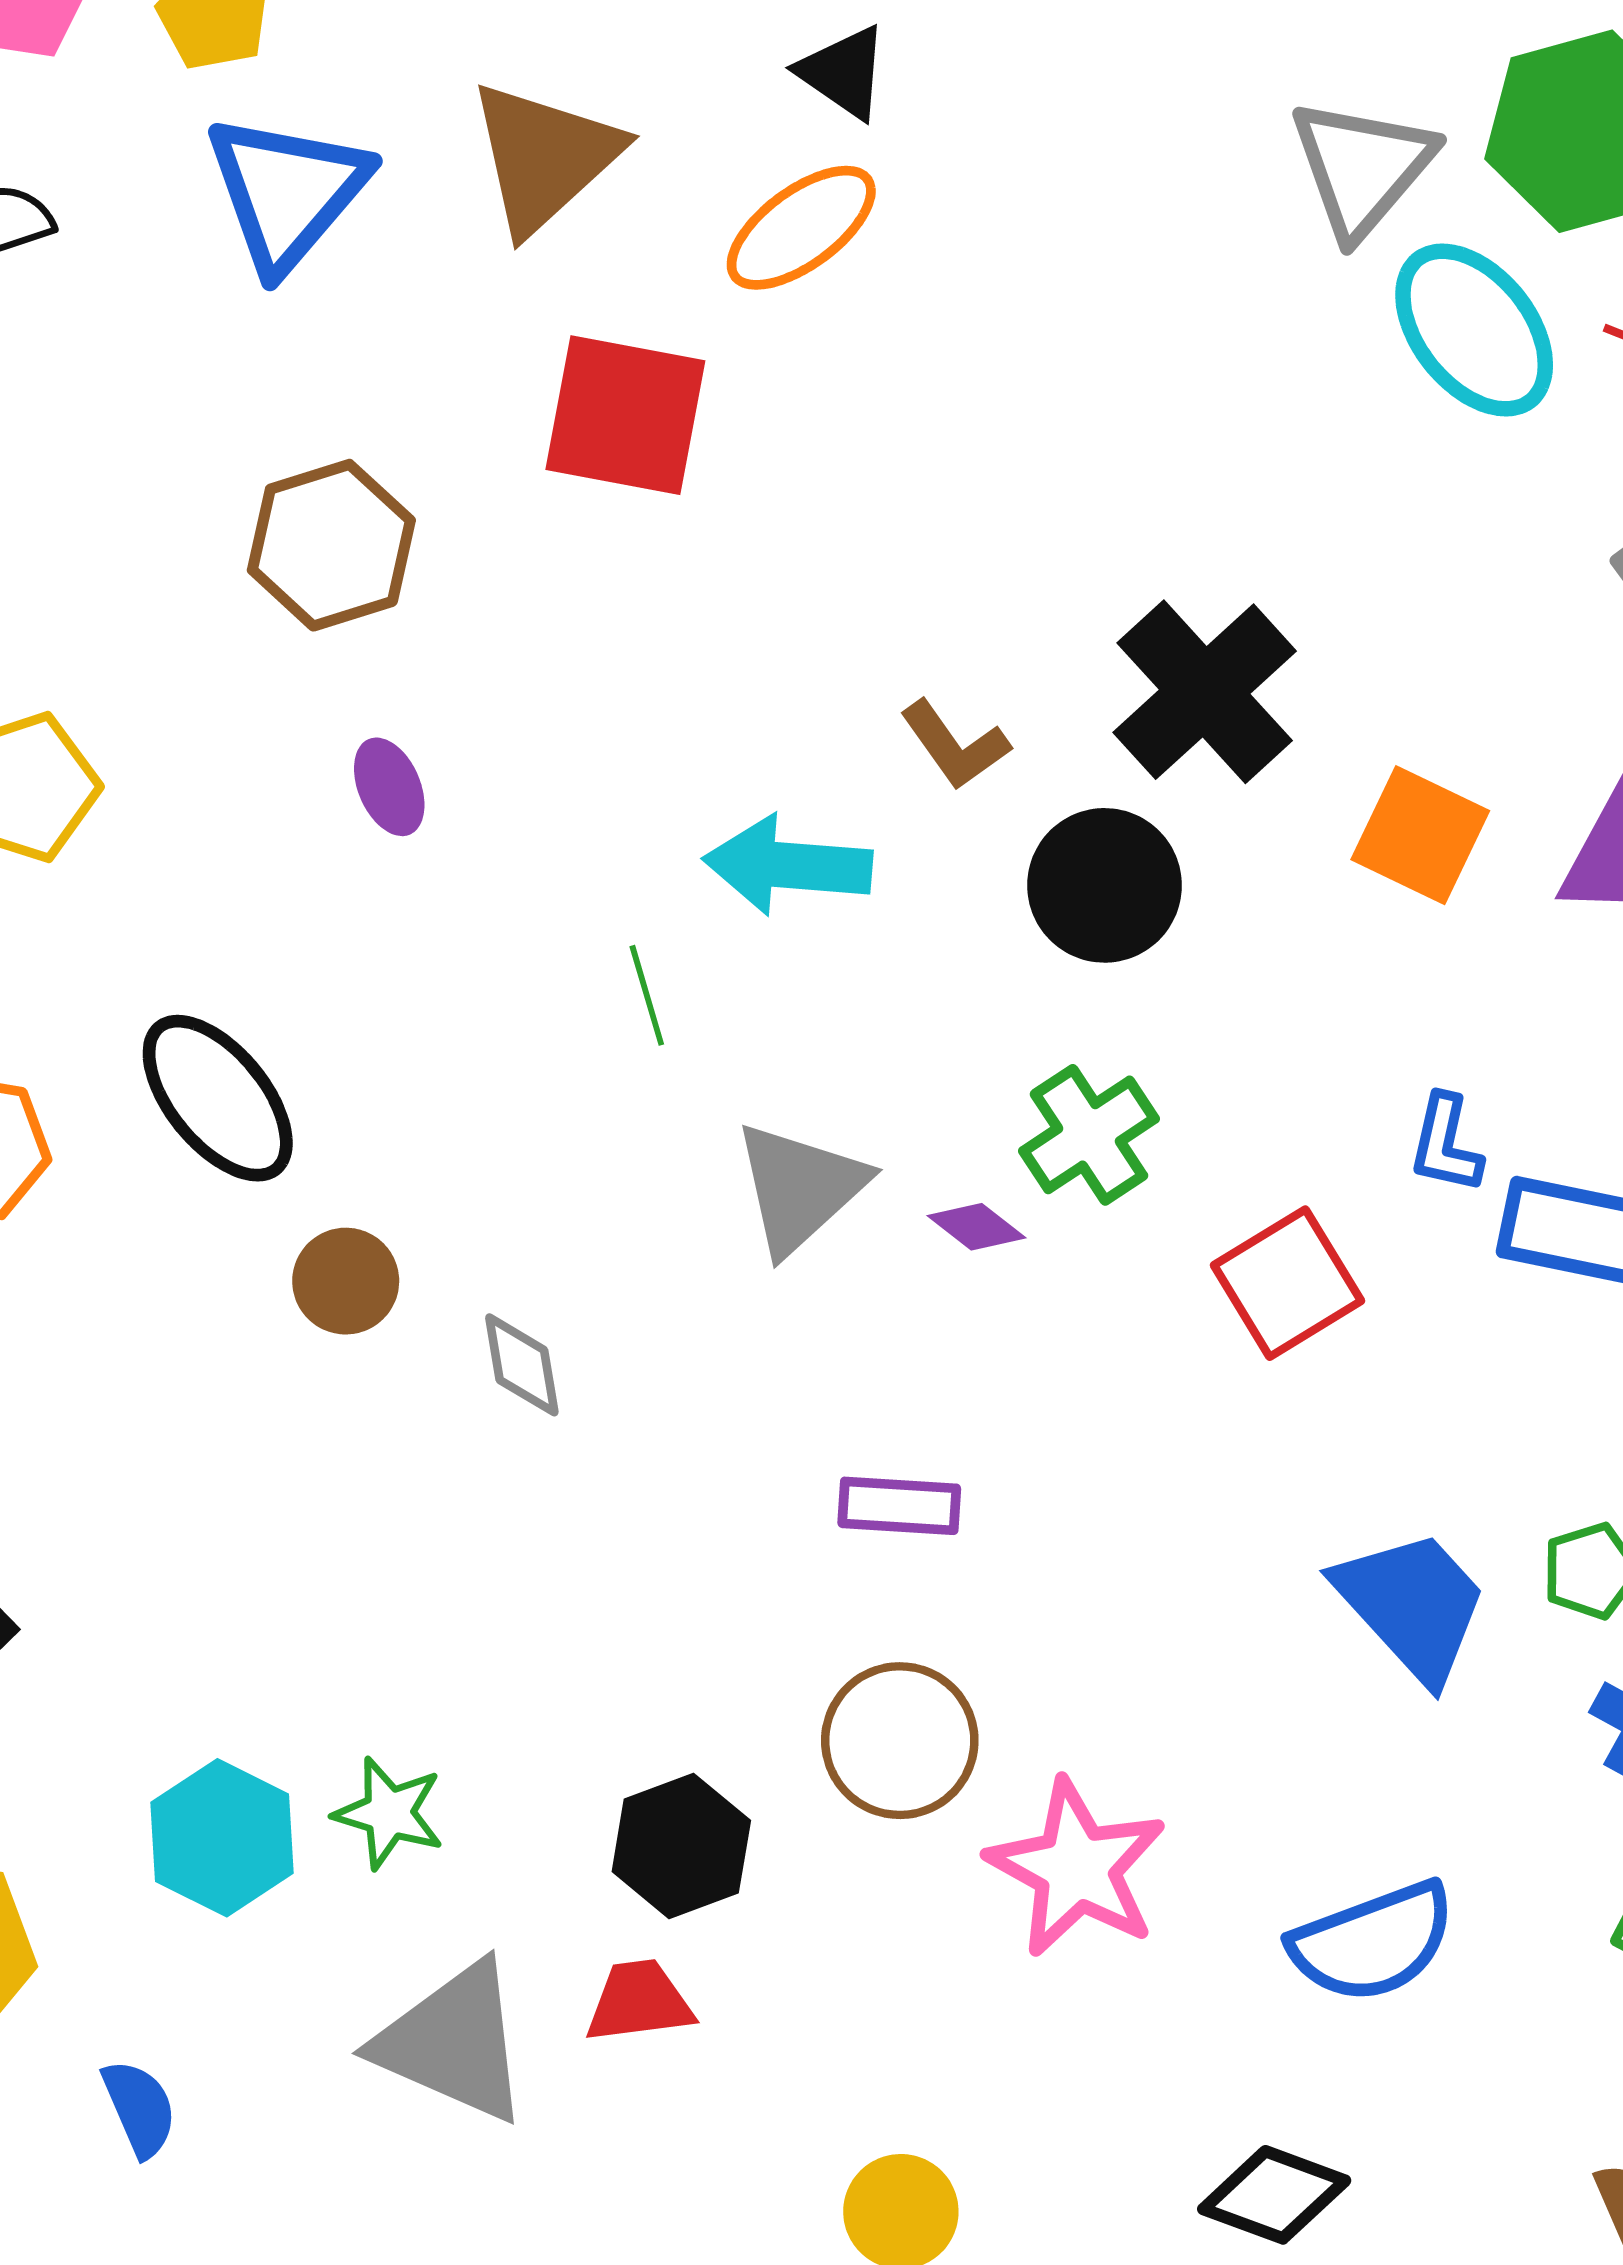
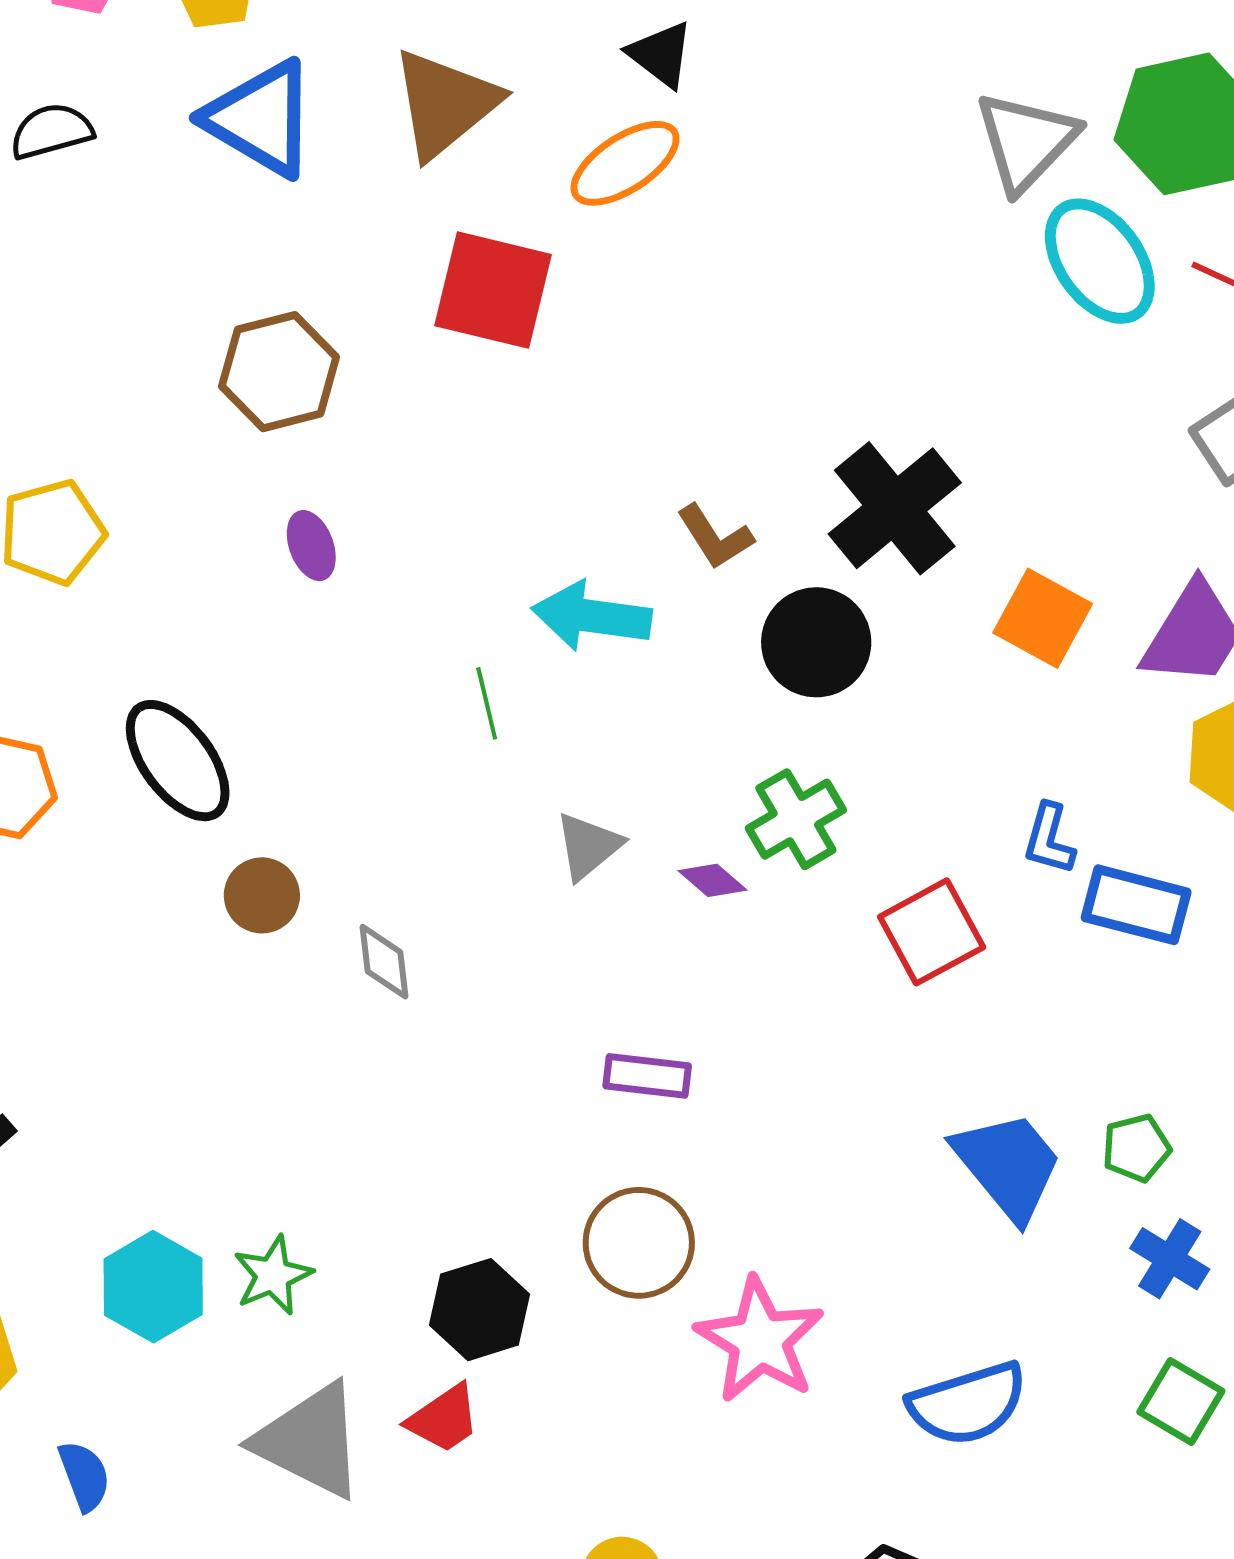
blue triangle: (287, 192) -> (261, 119), turned -43
gray triangle: (800, 1188) -> (588, 846), size x0.7
green star: (389, 1813) -> (273, 1275), turned 30
red trapezoid: (639, 2001) -> (444, 1419), turned 150

